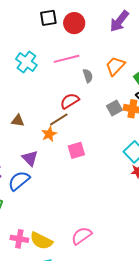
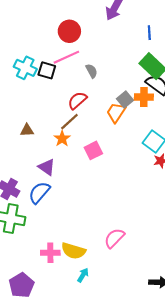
black square: (48, 18) -> (47, 70), moved, turned 36
red circle: (74, 23) -> (69, 31), moved
orange trapezoid: (115, 66) -> (116, 112), moved

